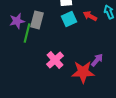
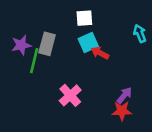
red arrow: (90, 16) -> (100, 53), moved
red star: (83, 72) -> (122, 111), moved, size x0.7

